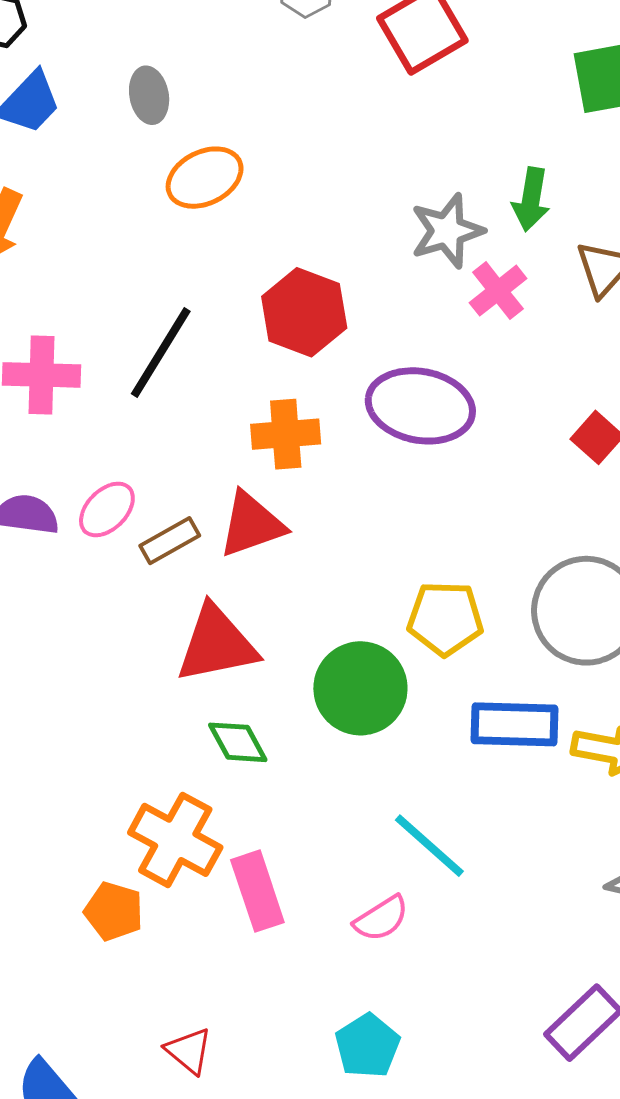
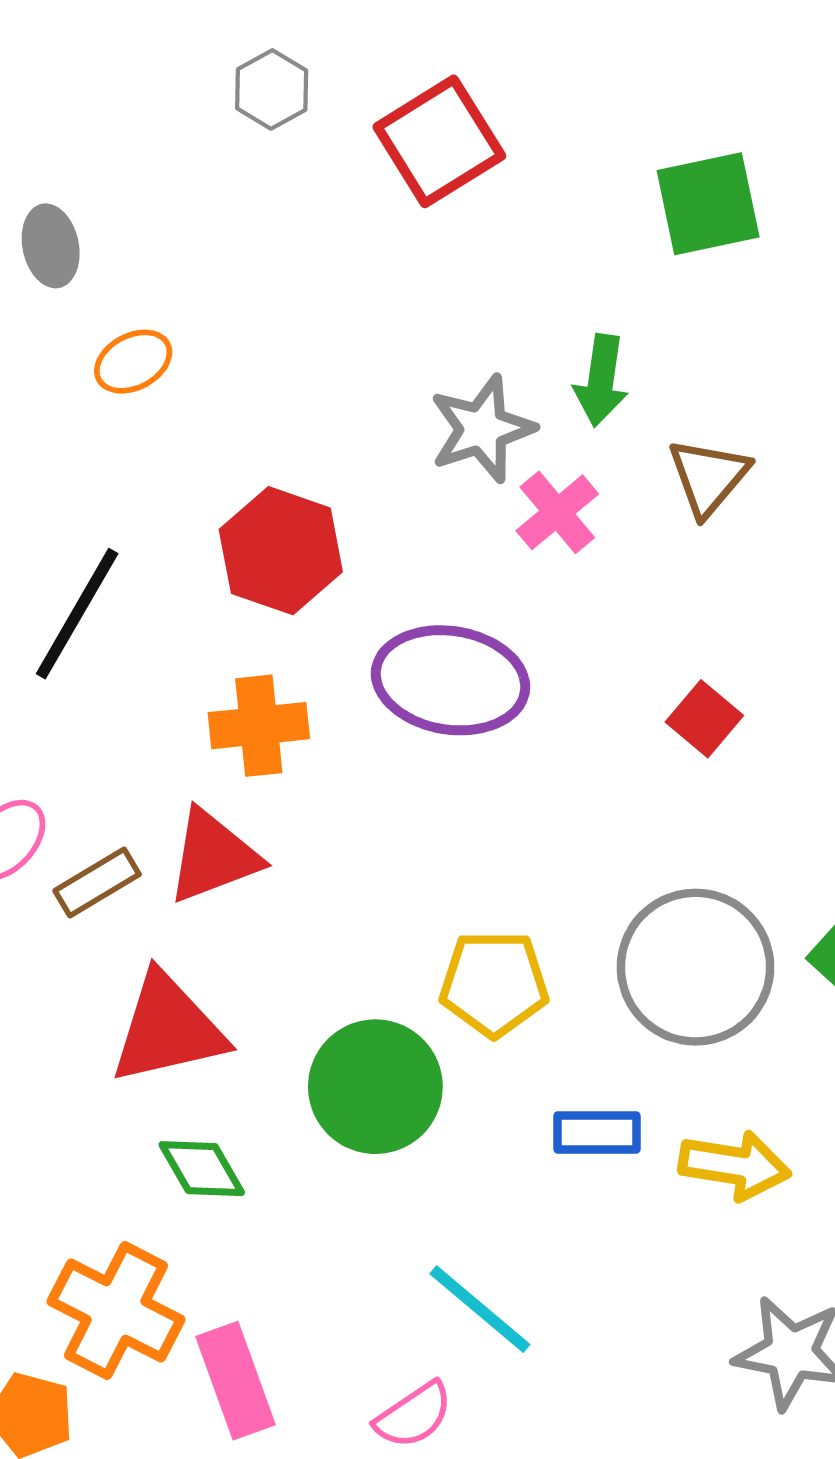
orange ellipse: (205, 178) -> (133, 362), size x0.7
blue rectangle: (514, 724) -> (597, 1132), size x0.7

